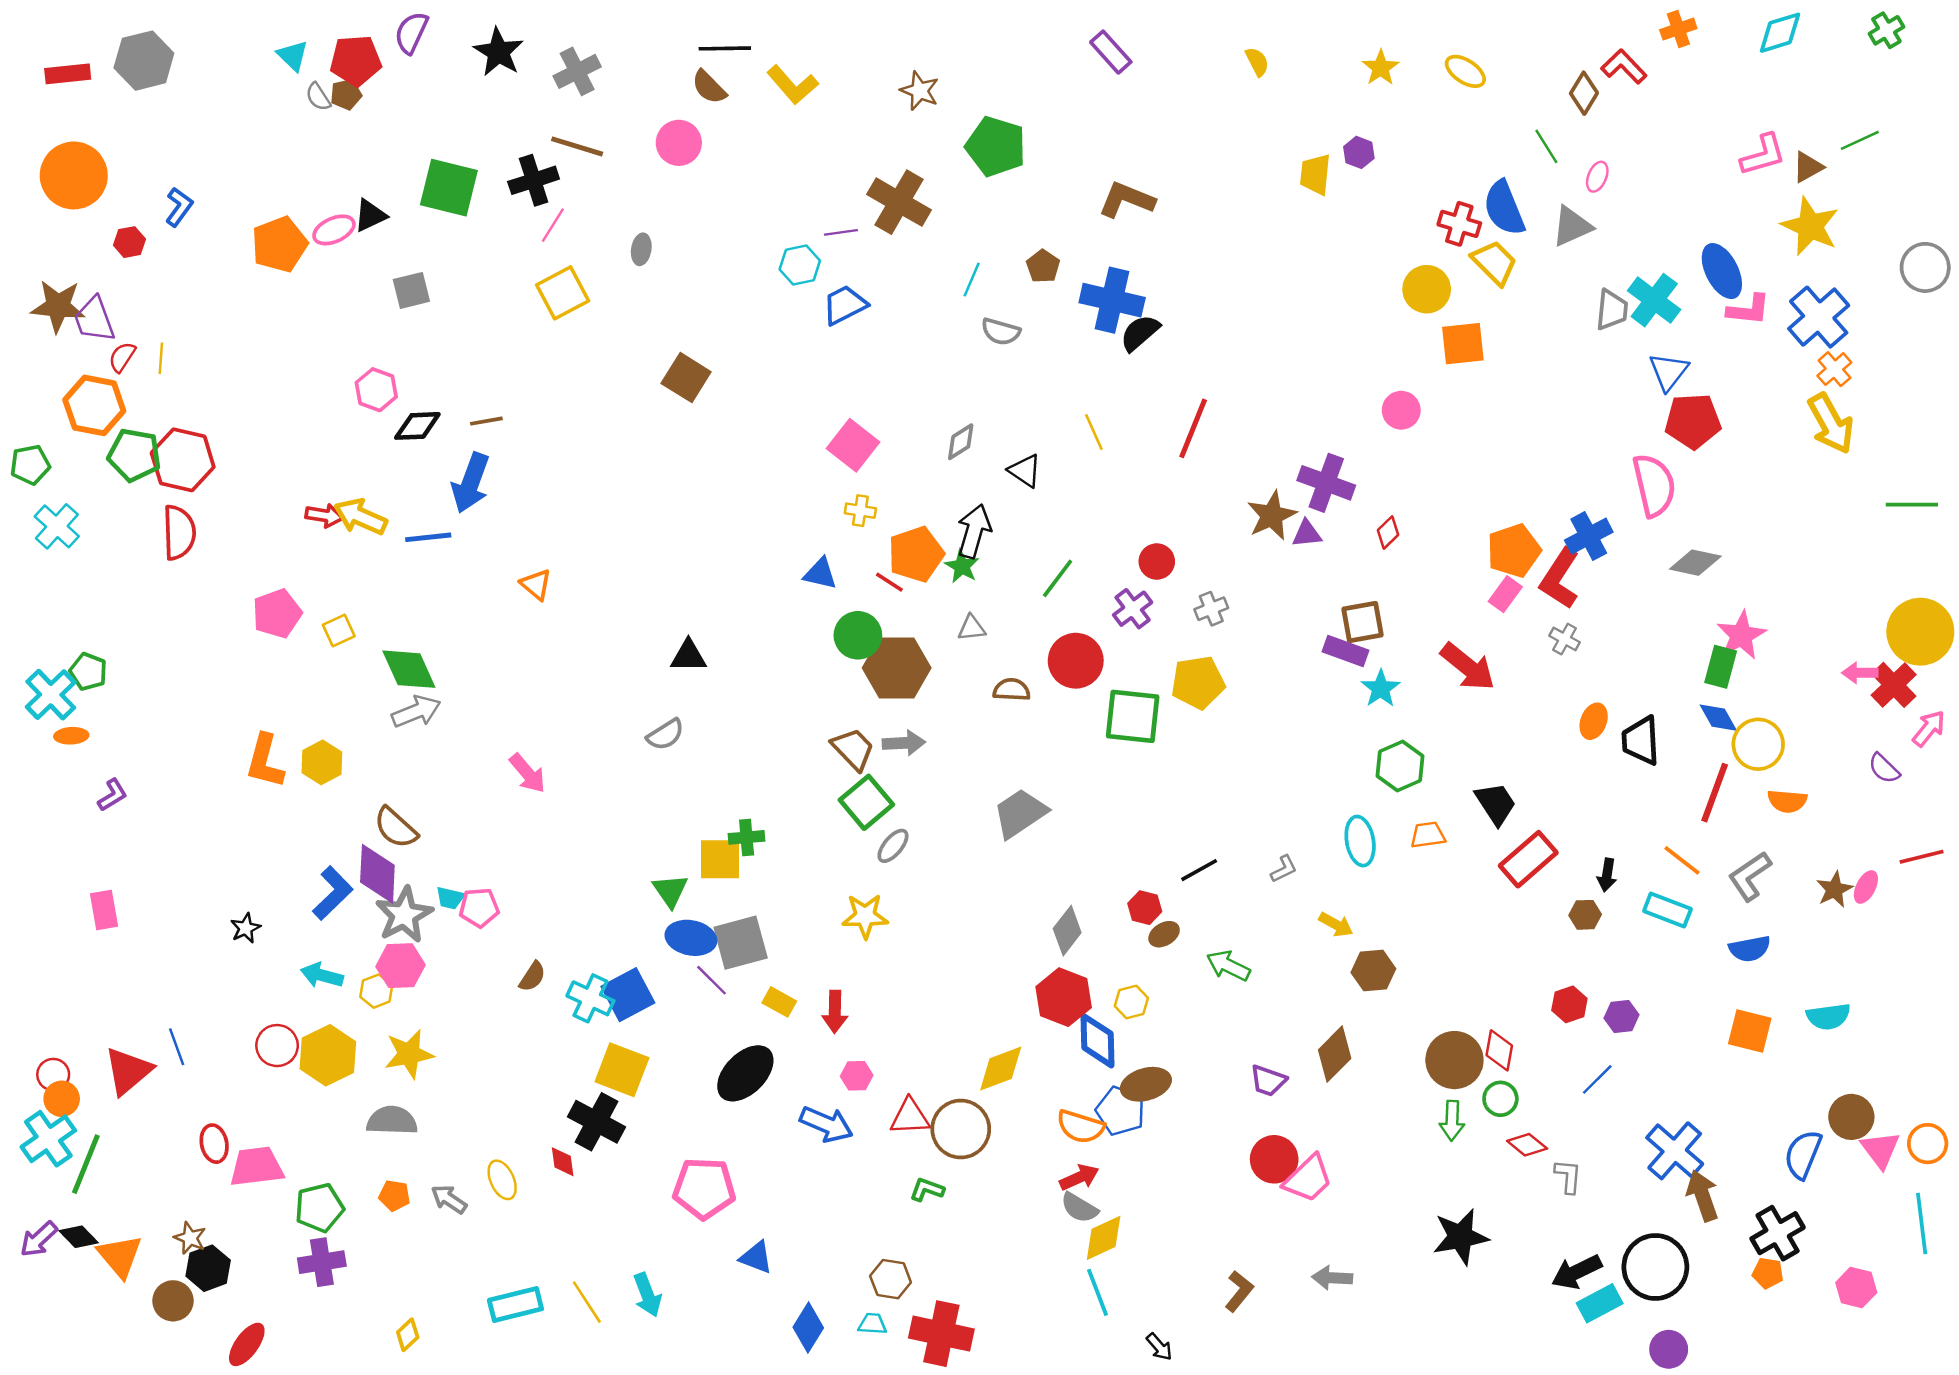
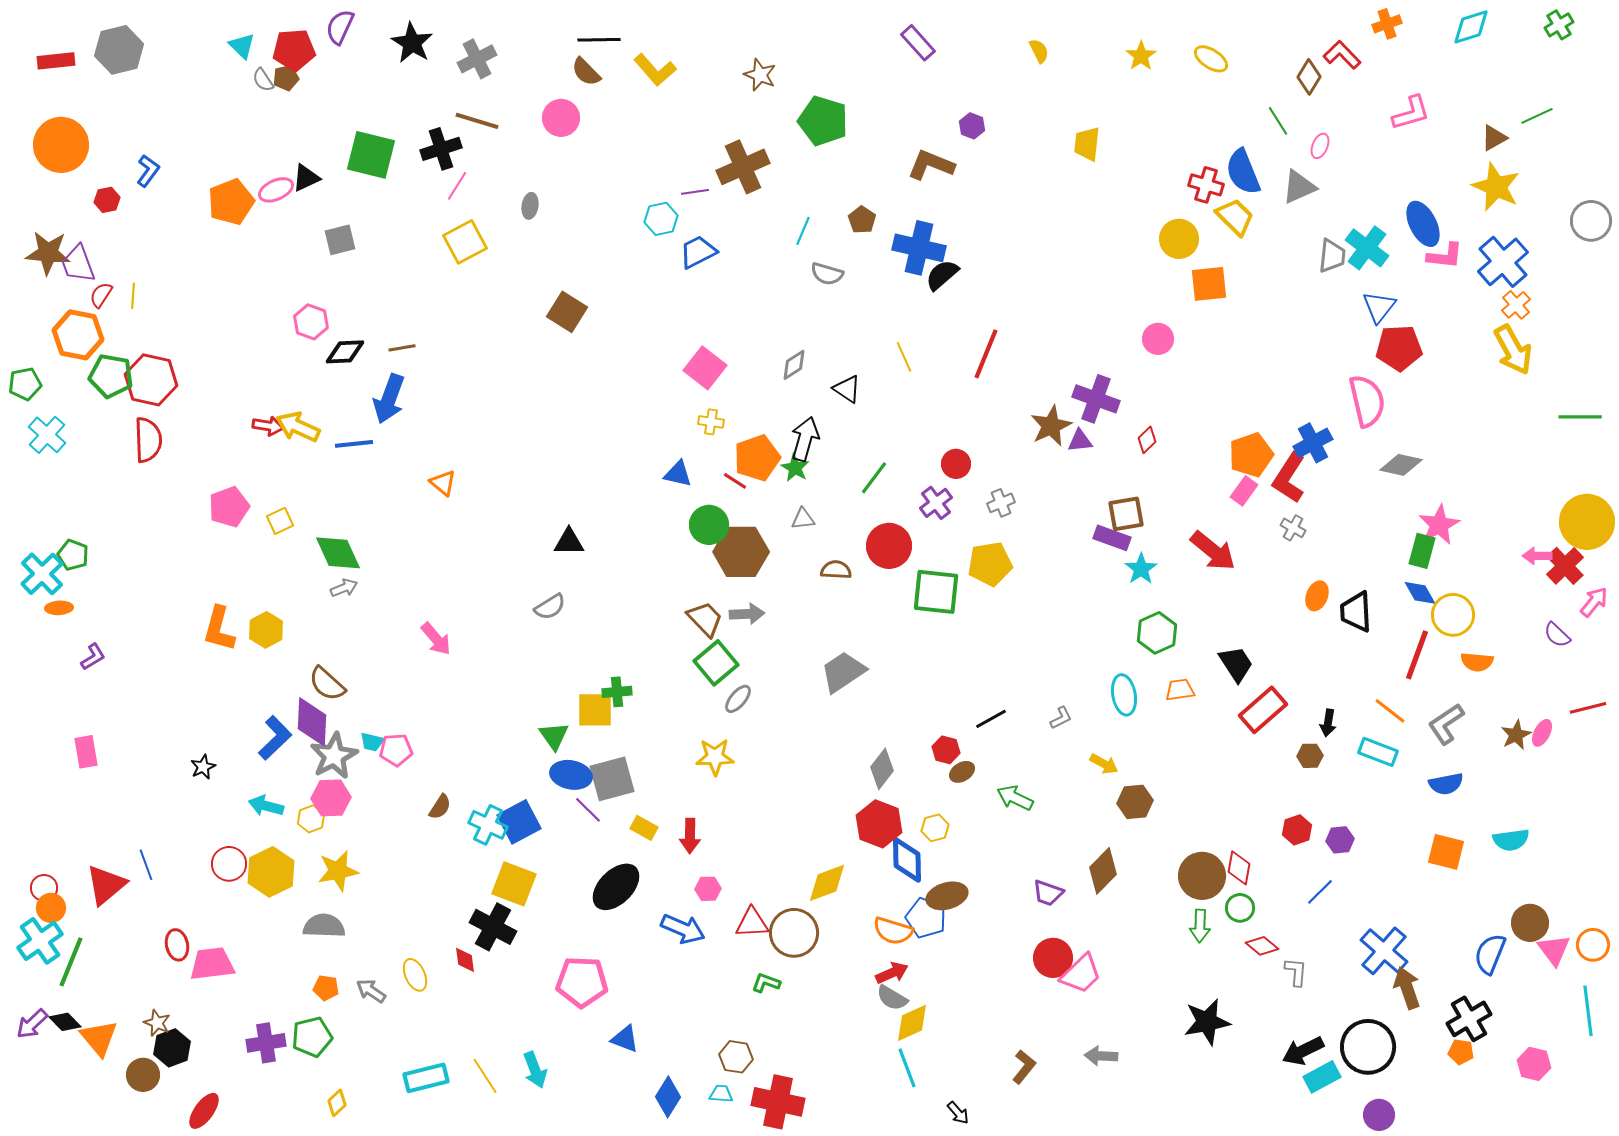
purple hexagon: (1359, 152) -> (972, 126), moved
pink L-shape: (1763, 155) -> (1411, 113), moved
brown cross: (899, 202) -> (743, 167), turned 36
gray arrow: (416, 712) -> (344, 588), size x0.7
green pentagon: (319, 1208) -> (312, 1037), moved

